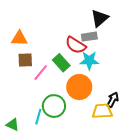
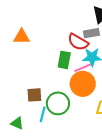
brown square: (25, 60) -> (34, 95), moved
green rectangle: (61, 63) -> (64, 60), turned 54
pink line: (41, 72) -> (83, 68), moved, turned 30

